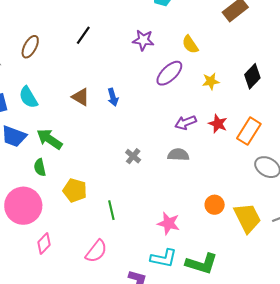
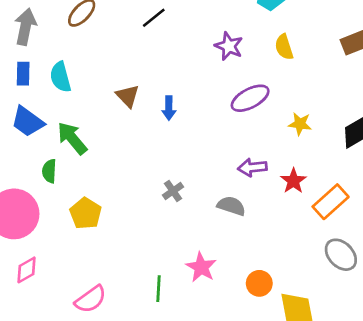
yellow semicircle: (190, 44) -> (284, 47), moved
green line: (111, 210) -> (158, 289), moved
pink star: (168, 223) -> (201, 267), moved

